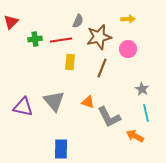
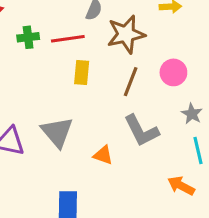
pink circle: (128, 49) -> (173, 72), moved
orange triangle: (88, 102) -> (103, 155), moved
gray L-shape: (109, 117) -> (141, 131), moved

